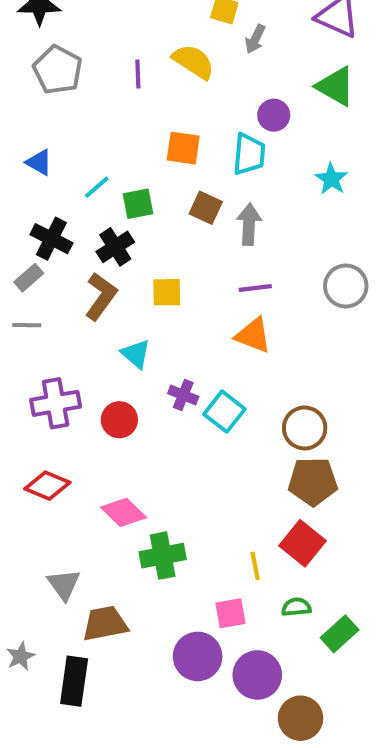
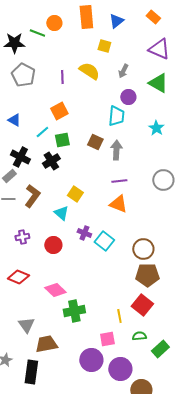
gray arrow: (255, 39) -> (123, 71), moved
orange square: (183, 148) -> (59, 111), moved, turned -36
yellow square: (167, 292) -> (75, 194), moved, turned 35
brown L-shape: (101, 296) -> (32, 196), moved
purple cross: (56, 403) -> (22, 237), size x0.6

